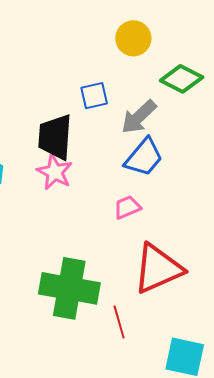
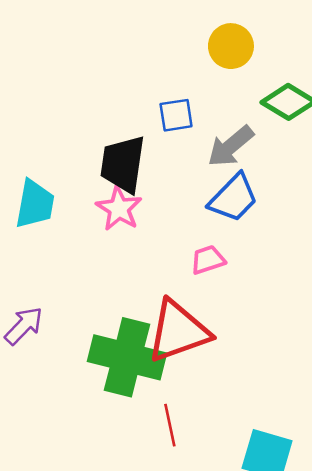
red triangle: (158, 269) -> (178, 331), moved
red line: (119, 322) -> (170, 425), moved

